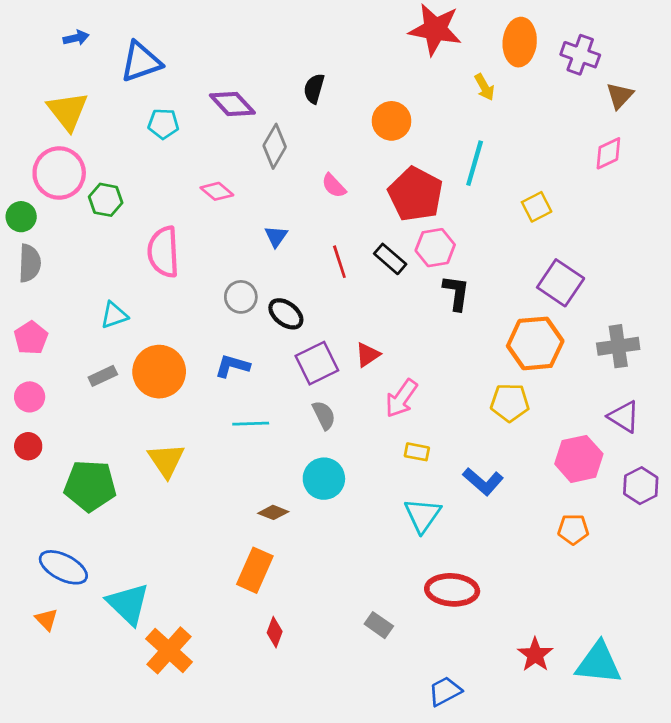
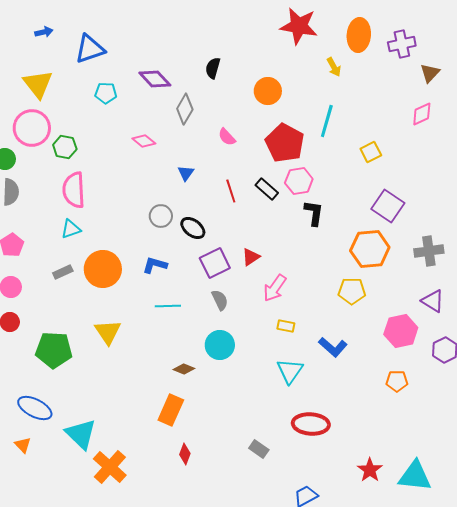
purple cross: (580, 55) -> (402, 44), turned -32
pink semicircle: (163, 252) -> (74, 190), moved

